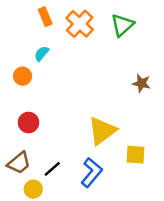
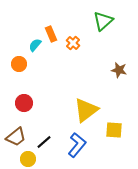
orange rectangle: (45, 17) -> (51, 34), moved
orange cross: (80, 24) -> (73, 43), moved, size x0.6

